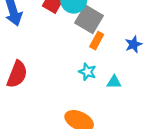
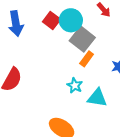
cyan triangle: (114, 82) -> (97, 98), size x1.5

